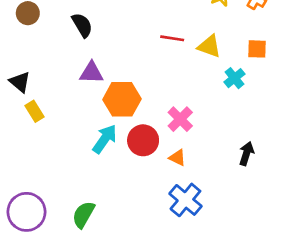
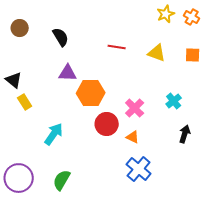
red line: (172, 38) -> (117, 47), moved
cyan cross: (234, 78) -> (174, 101), moved
cyan arrow: (105, 139) -> (54, 134), moved

